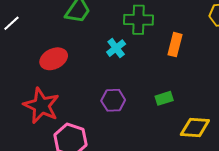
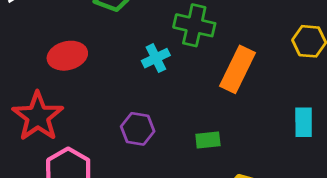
orange rectangle: (175, 45) -> (238, 69), size x1.4

